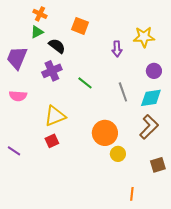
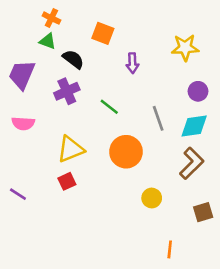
green triangle: (37, 32) -> (48, 41), turned 48
purple arrow: (117, 49) -> (132, 63), moved
orange circle: (105, 133) -> (126, 152), moved

